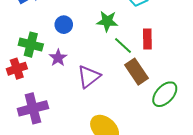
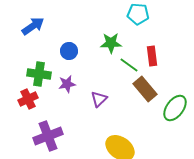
purple star: (58, 58) -> (67, 84), turned 30
purple triangle: (89, 77) -> (99, 99), size x0.7

